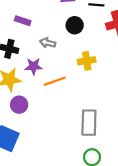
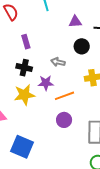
purple rectangle: (23, 21) -> (26, 42), moved, turned 56
purple circle: (19, 105) -> (64, 120), moved

